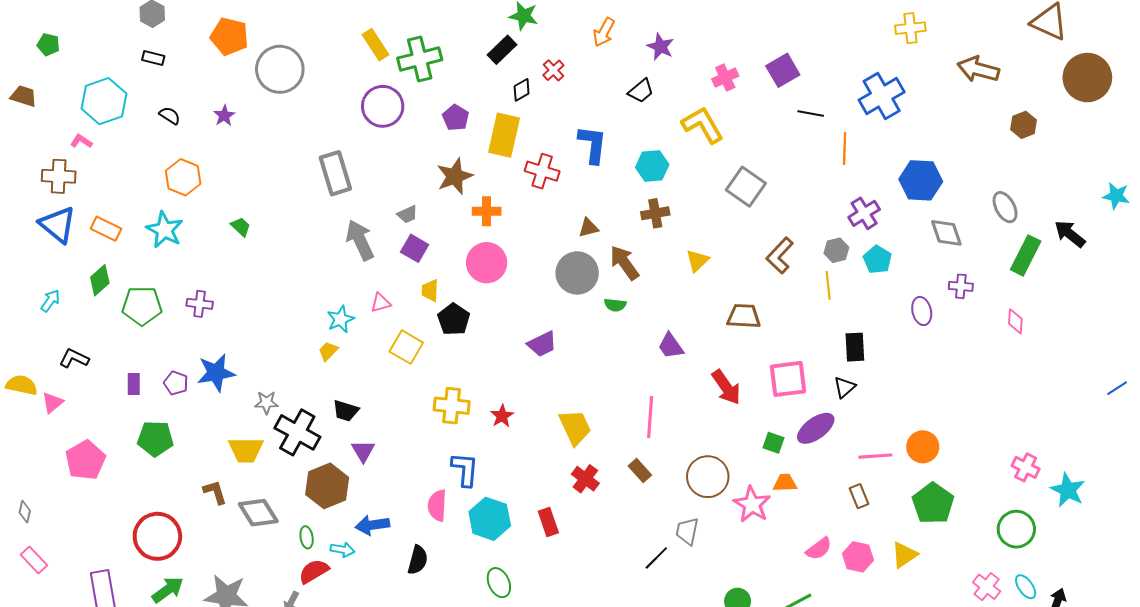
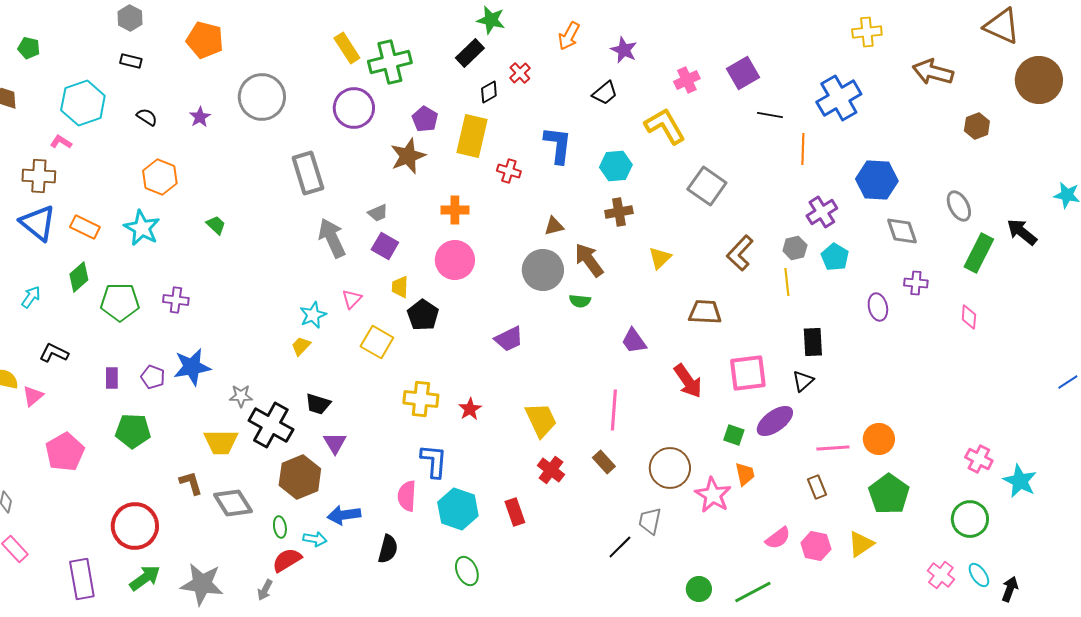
gray circle: (280, 69) -> (262, 97), moved
red cross: (542, 171) -> (509, 171), size x0.7
brown star: (455, 176) -> (408, 156), moved
pink triangle: (381, 303) -> (352, 299), turned -30
orange trapezoid: (785, 483) -> (745, 474), turned 80

